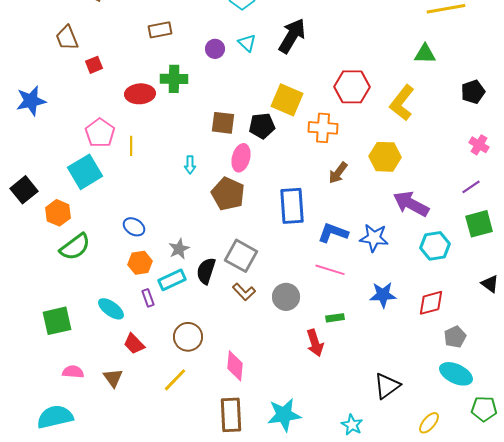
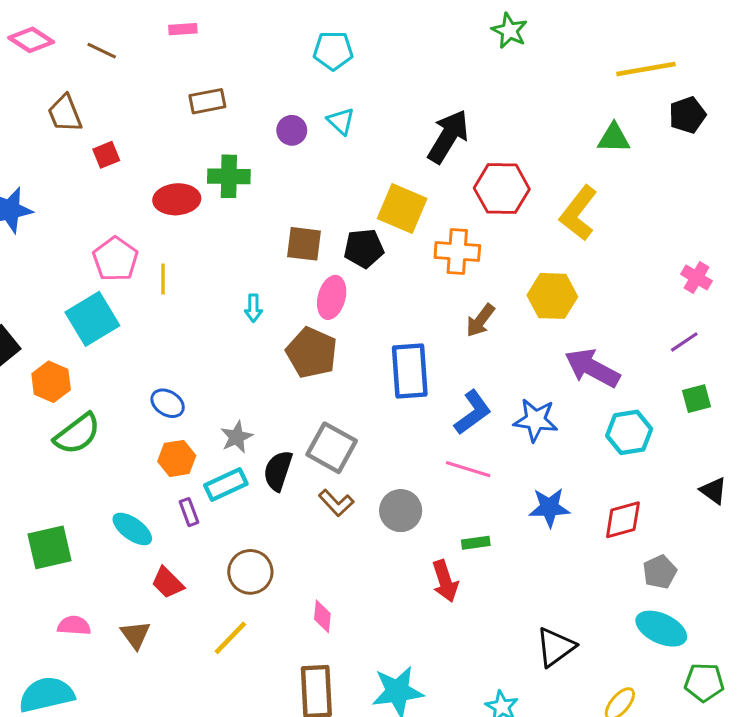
black arrow: (292, 36) -> (448, 136), moved
black pentagon: (473, 92) -> (687, 115), moved
green square: (479, 224) -> (697, 399), size x0.7
blue L-shape: (333, 233) -> (473, 412), turned 124
pink diamond: (235, 366) -> (322, 616), size x0.7

